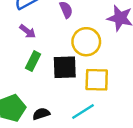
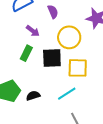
purple arrow: (28, 31) -> (33, 31), moved

